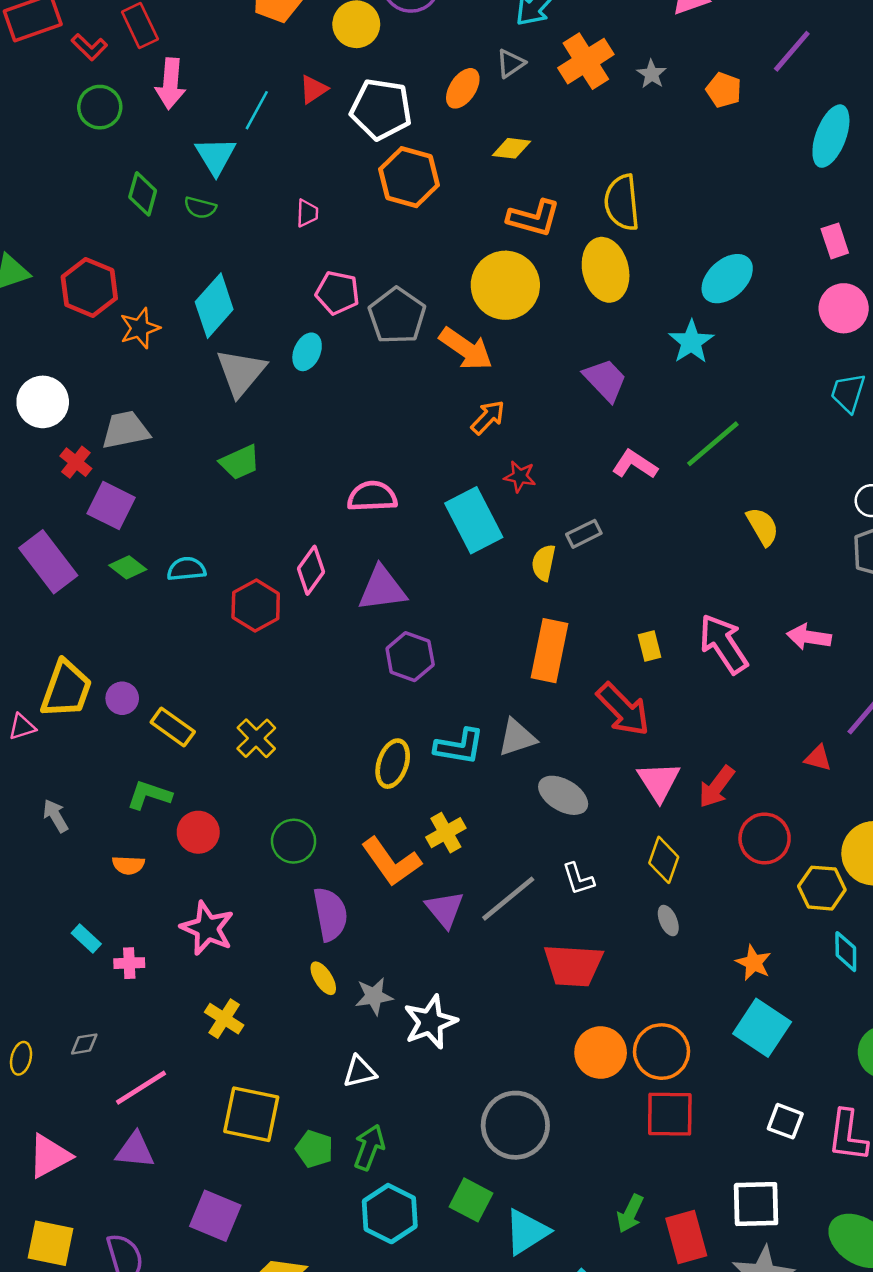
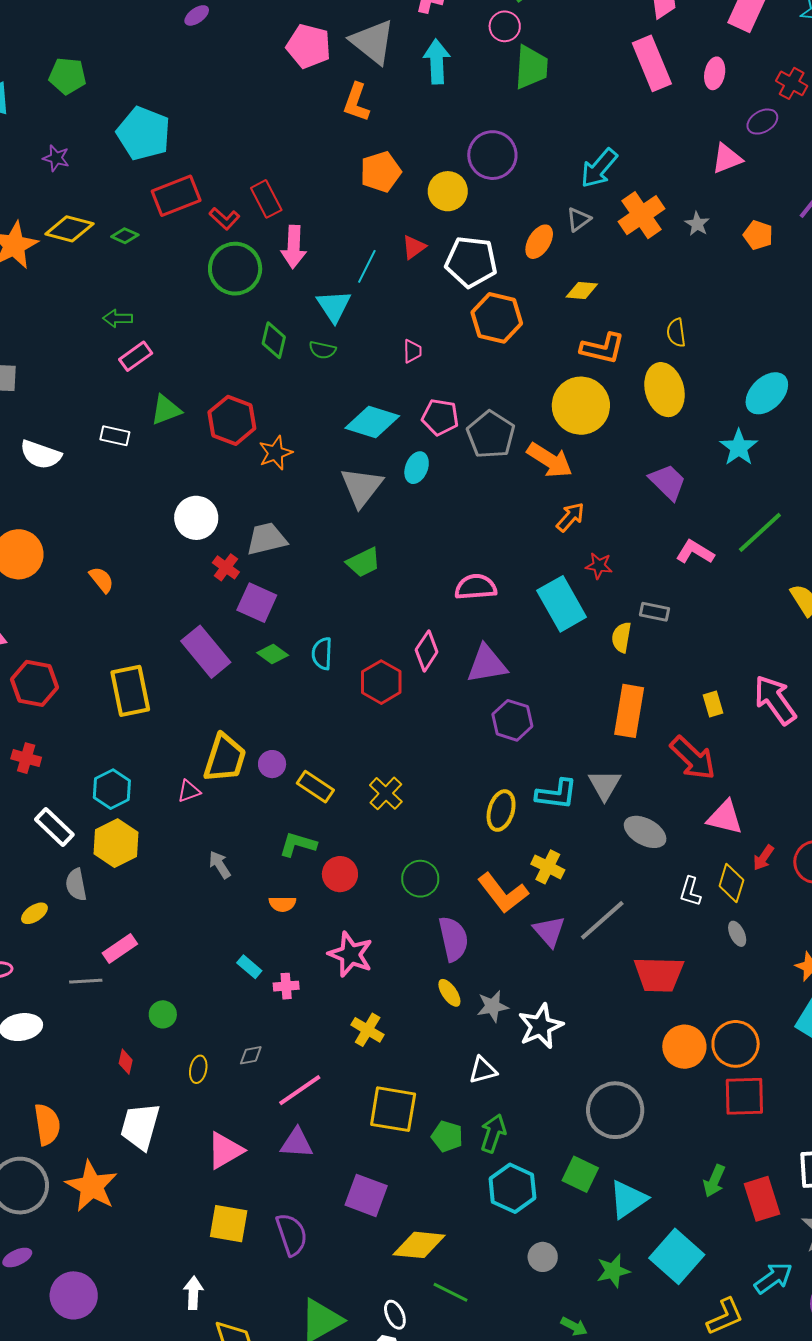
green circle: (100, 107) -> (235, 269), size x1.4
yellow semicircle: (622, 202) -> (676, 333), size x0.6
cyan diamond: (214, 306) -> (372, 422), moved, turned 68
gray rectangle: (584, 534) -> (654, 612), turned 40
cyan semicircle: (186, 569) -> (322, 654), turned -80
gray triangle: (517, 737) -> (605, 785), turned -39
pink triangle: (659, 781) -> (725, 817), turned -42
red arrow: (717, 787) -> (763, 858), moved, size x0.7
yellow cross: (446, 833) -> (548, 867), turned -32
white L-shape: (578, 879) -> (690, 892), moved, turned 36

